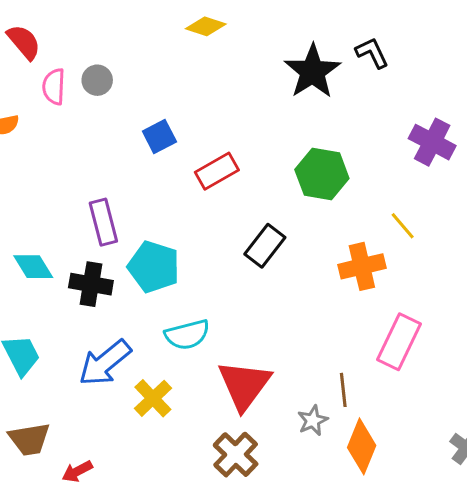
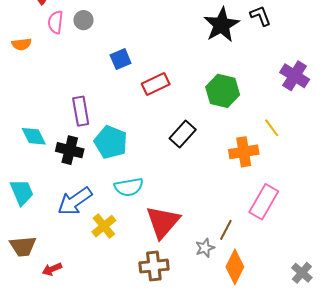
brown line: (343, 390) -> (226, 230), turned 30
brown cross: (236, 455) -> (154, 266), turned 36

